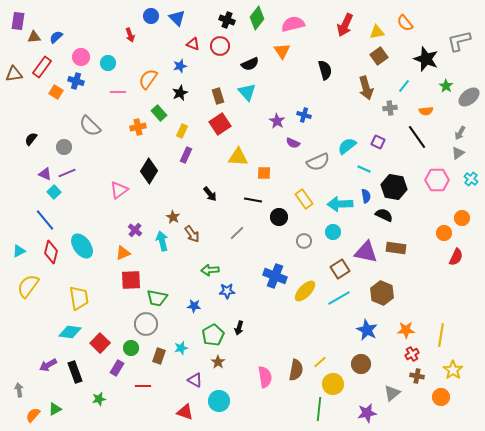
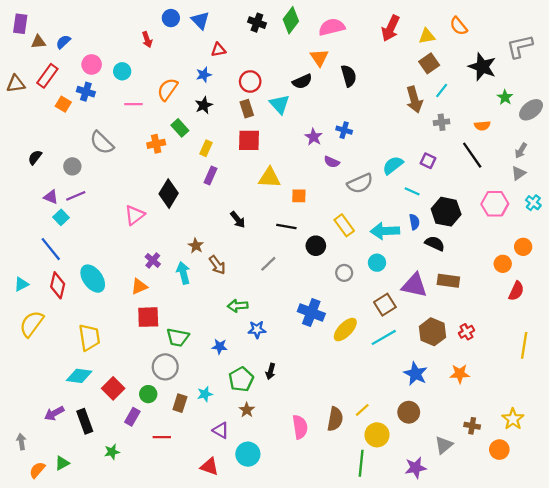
red triangle: (193, 44) -> (218, 50), turned -32
red circle: (220, 46) -> (250, 81), moved
black semicircle: (250, 64) -> (302, 81), moved
black semicircle: (325, 70) -> (349, 76), moved
cyan line: (404, 86) -> (442, 91), moved
red square: (220, 124) -> (249, 140), turned 35
yellow line: (441, 335) -> (524, 345), moved
red cross: (412, 354) -> (466, 332), moved

